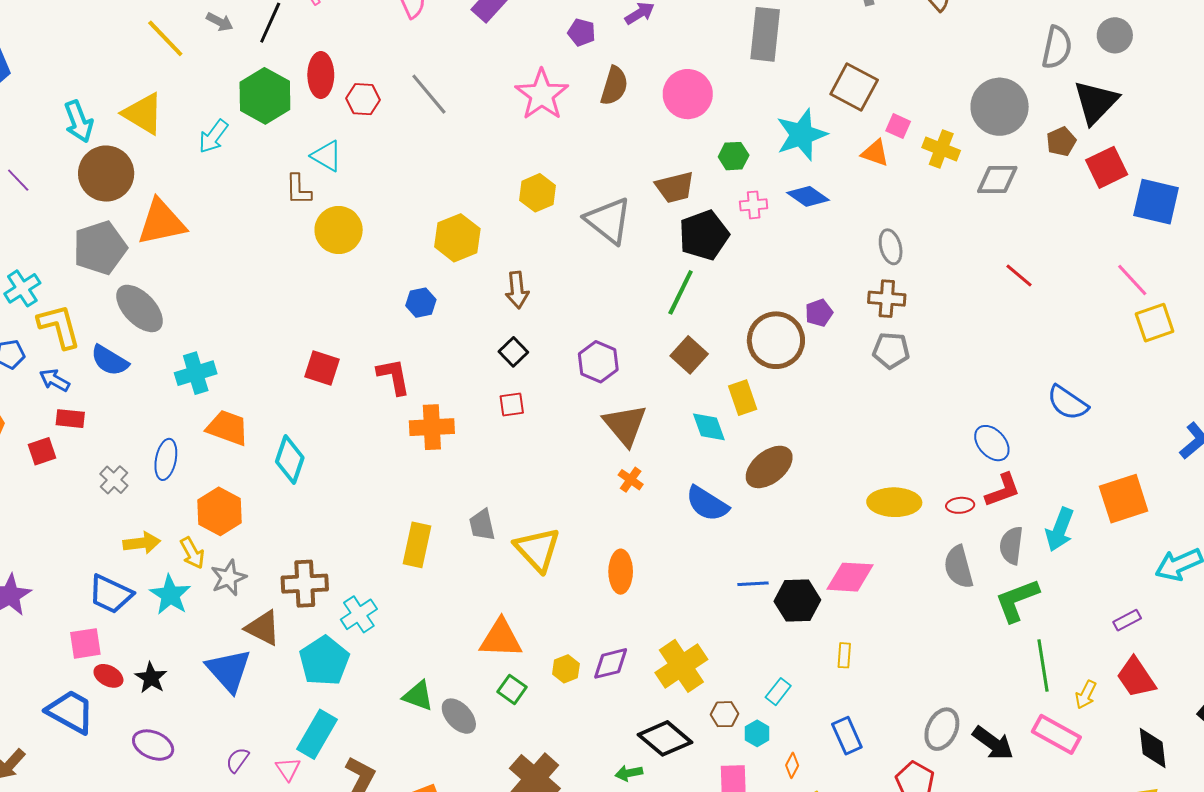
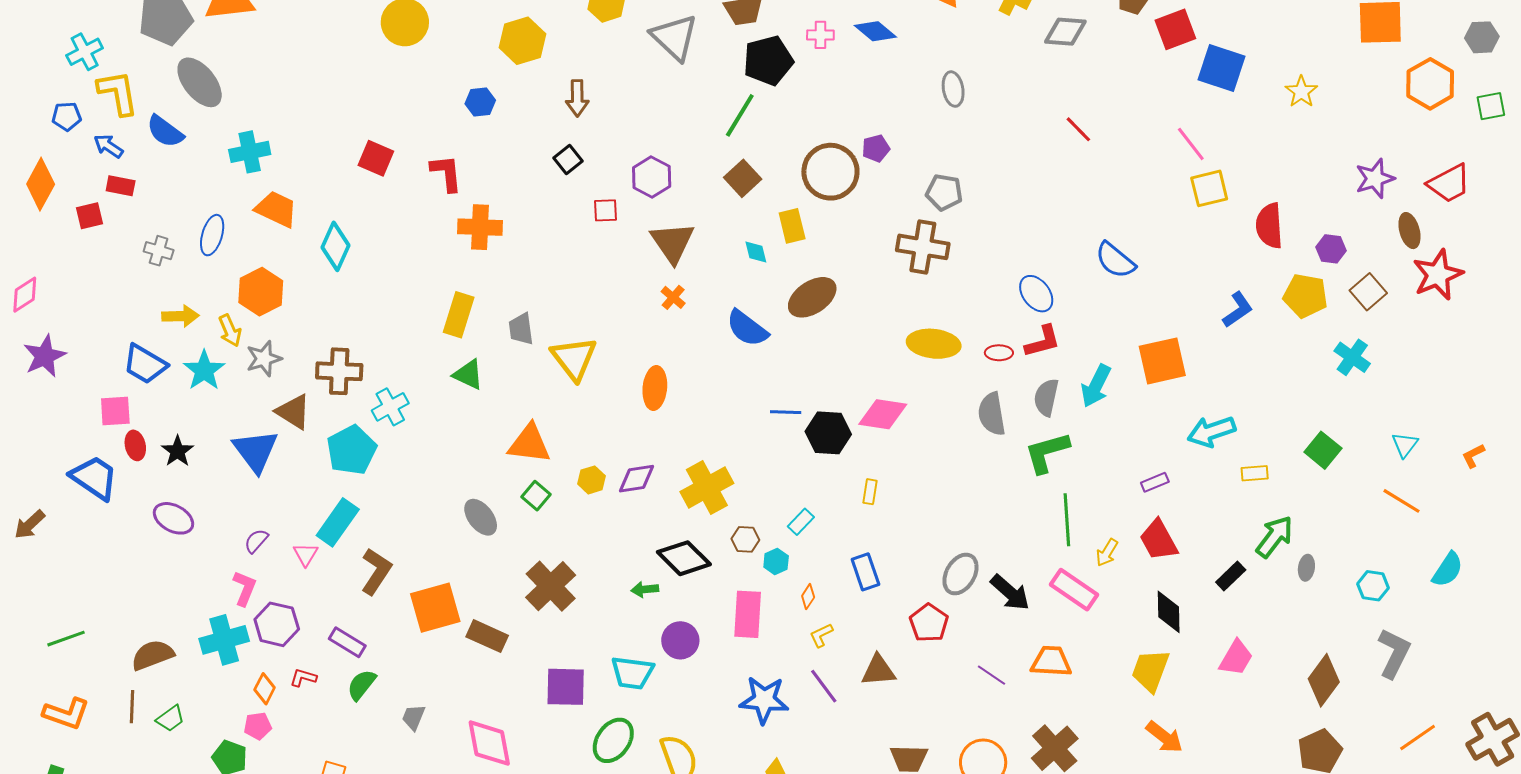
brown cross: (887, 299) -> (923, 247), moved, size x1.4
red square: (512, 404) -> (606, 210), moved
cyan diamond: (709, 427) -> (756, 252), size x0.7
gray cross: (114, 480) -> (159, 251), turned -32
yellow rectangle: (417, 545) -> (459, 315), moved
red ellipse: (108, 676) -> (135, 445), turned 44
green triangle: (418, 696) -> (468, 375), moved

